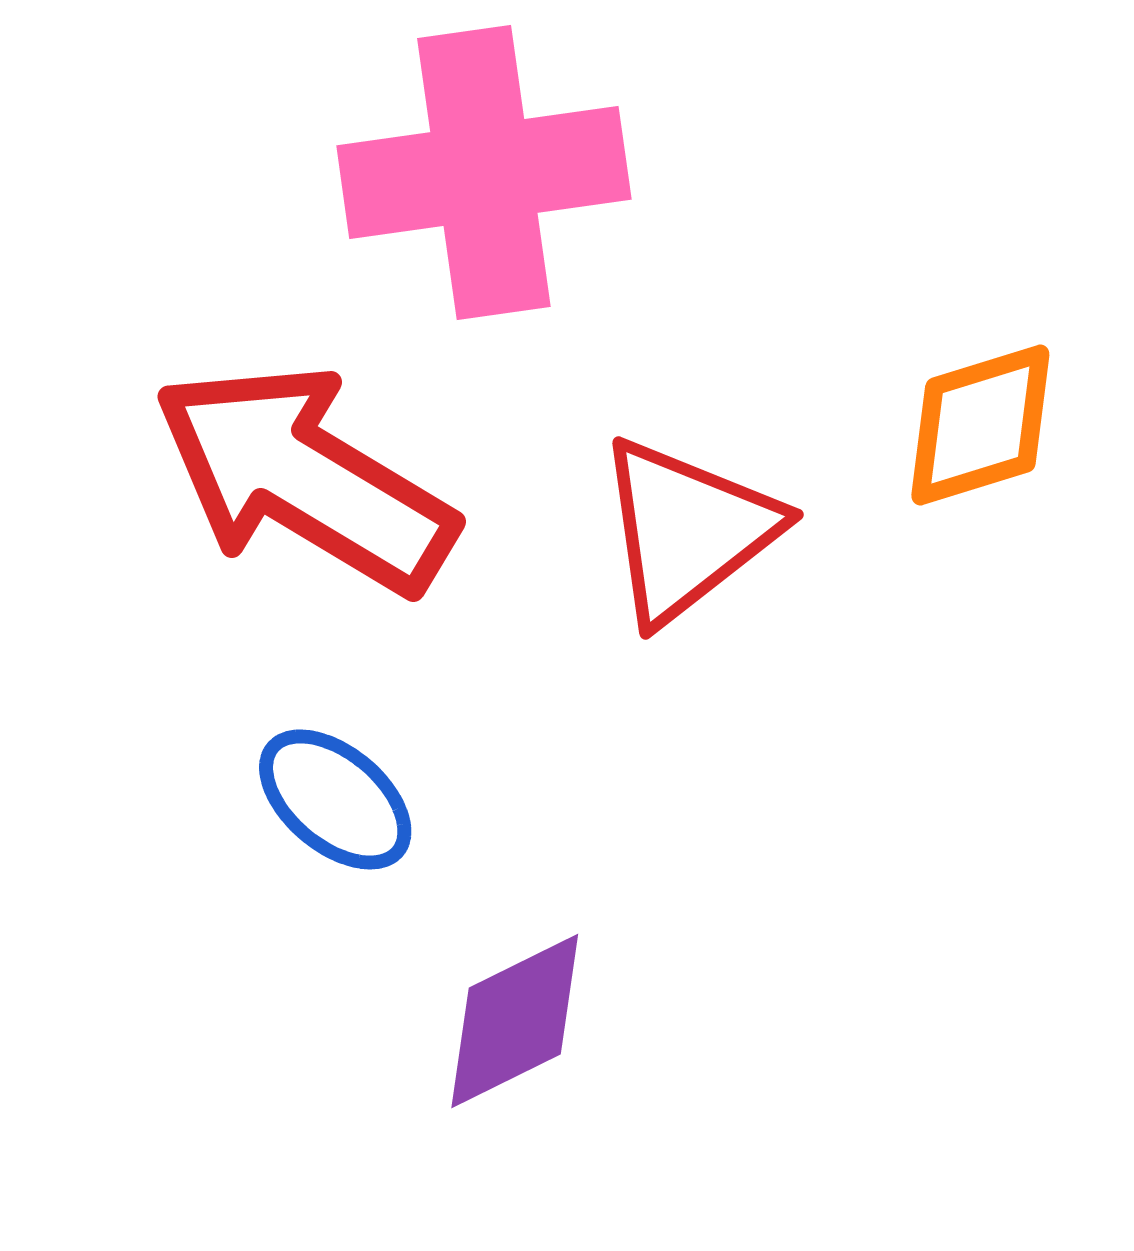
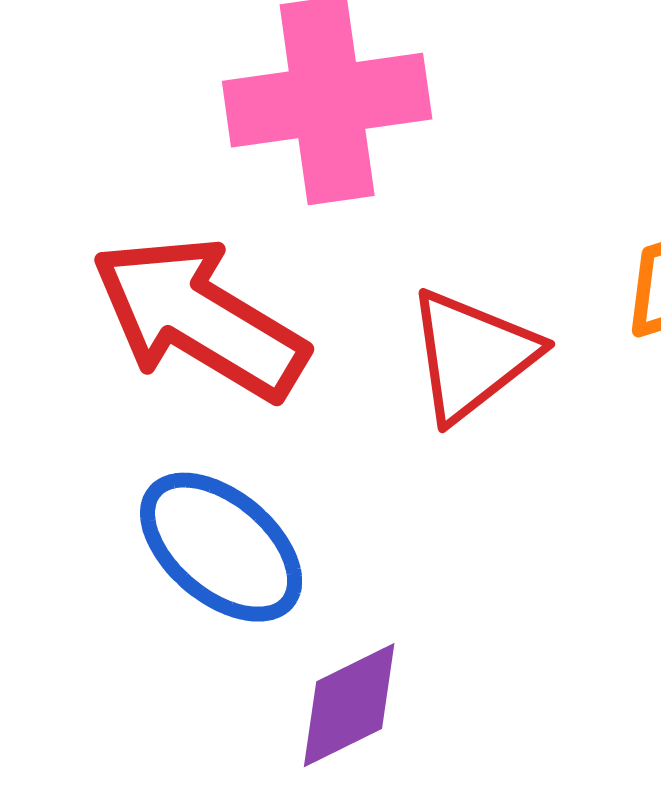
blue ellipse: (335, 799) -> (221, 547), size x1.5

